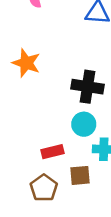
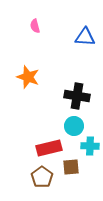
red rectangle: (53, 152) -> (49, 148), size x1.4

